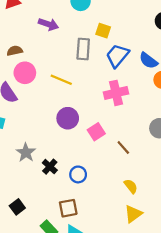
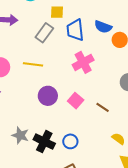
gray rectangle: (83, 49) -> (44, 33), turned 48
blue trapezoid: (117, 56) -> (75, 30), turned -30
black cross: (50, 167) -> (44, 142), size x1.5

